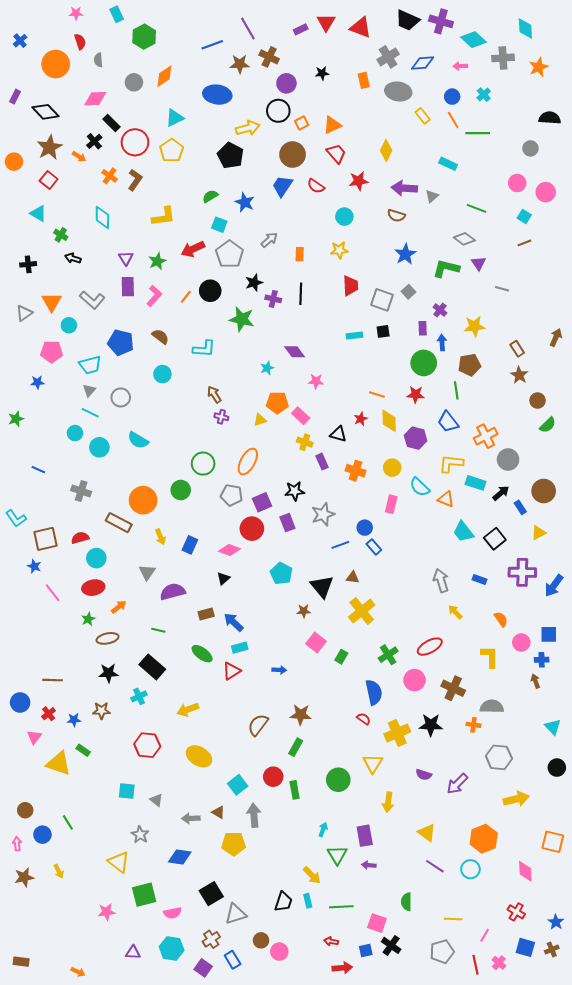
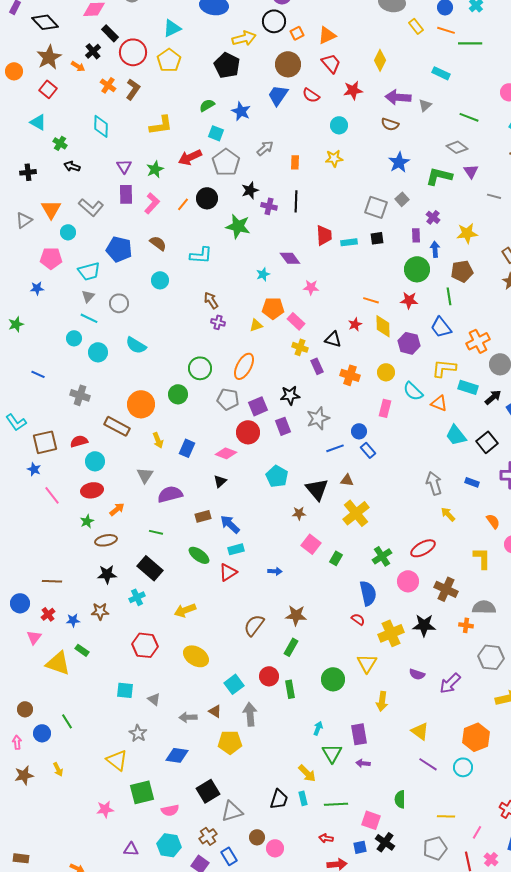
orange line: (453, 120) -> (446, 30), turned -42
red trapezoid: (350, 286) -> (324, 235), moved

